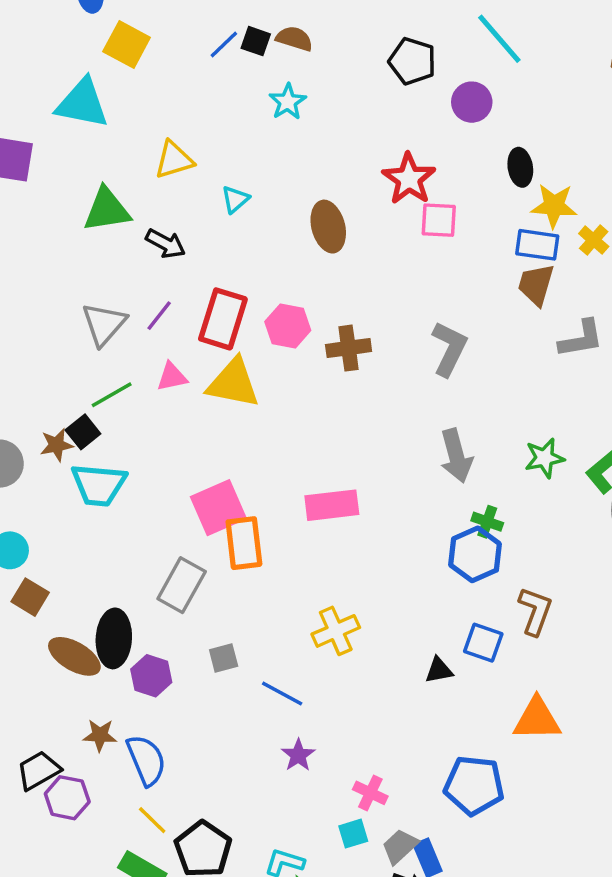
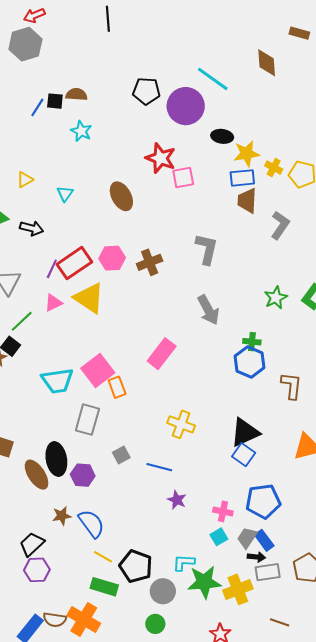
cyan line: (499, 39) -> (213, 79), moved
purple circle: (472, 102) -> (186, 106), size x1.6
yellow triangle: (174, 160) -> (25, 180), size x0.7
black ellipse: (520, 167) -> (222, 136), turned -60
purple line: (159, 316) -> (52, 269), moved
red rectangle: (223, 319) -> (74, 263), turned 52
gray L-shape: (581, 339) -> (280, 225), turned -32
yellow triangle: (233, 383) -> (89, 298), turned 36
gray arrow: (456, 456) -> (208, 310), moved
cyan trapezoid: (99, 485) -> (57, 381), moved
pink rectangle: (332, 505) -> (162, 354), turned -32
orange rectangle: (244, 543) -> (117, 387), size x0.7
yellow cross: (336, 631) -> (181, 424), turned -32
blue square: (483, 643) -> (244, 455), moved, turned 30
brown ellipse: (74, 656) -> (37, 475), turned 40
black triangle: (439, 670) -> (245, 432), size x1.8
blue pentagon: (474, 785) -> (263, 501), moved
purple hexagon: (67, 798) -> (37, 570), moved

